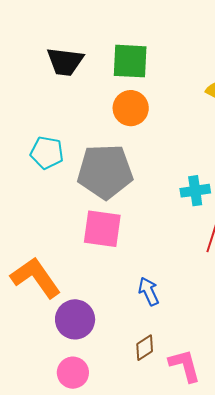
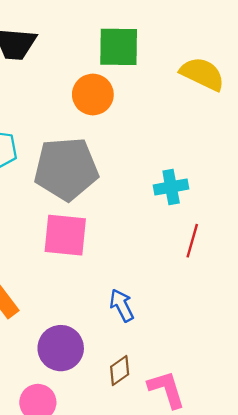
green square: (130, 61) -> (119, 47), moved
purple circle: (75, 319) -> (61, 348), moved

